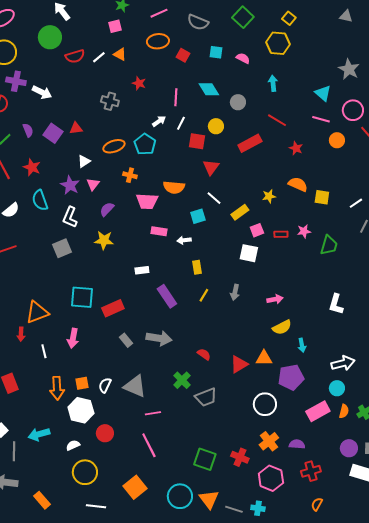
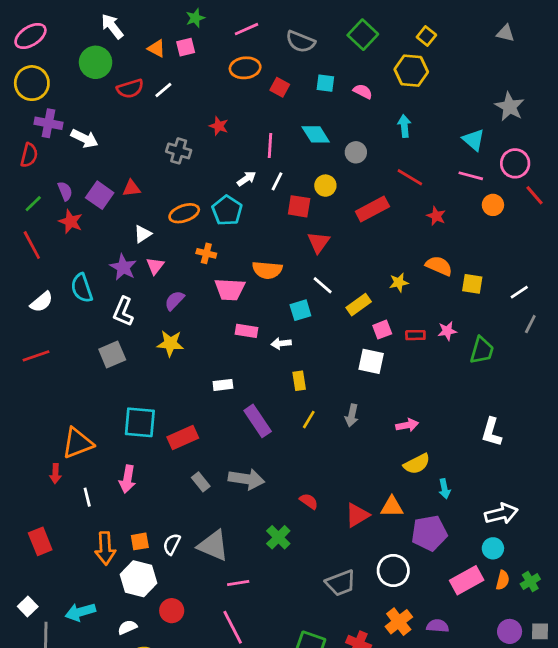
orange triangle: (120, 54) -> (156, 48), moved
red star: (32, 167) -> (71, 222), moved
gray trapezoid: (206, 397) -> (341, 583), moved

